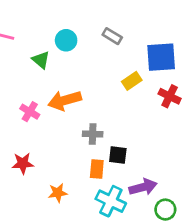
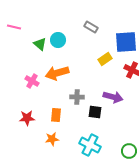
cyan circle: (66, 40) -> (58, 40), moved
orange rectangle: (97, 169) -> (56, 115), moved
purple arrow: (143, 187) -> (113, 97), moved, turned 30

